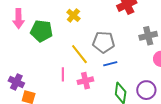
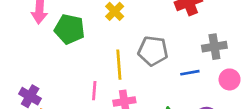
yellow line: (79, 54) -> (119, 65), turned 30
blue line: (110, 64) -> (190, 73), moved

